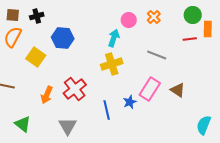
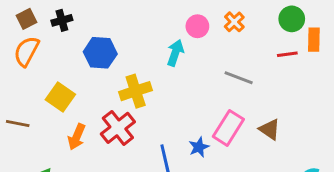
brown square: (13, 15) -> (27, 19), turned -32
yellow square: (36, 57) -> (60, 97), moved
yellow cross: (112, 64) -> (136, 91), moved

